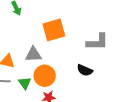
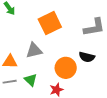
orange circle: (45, 76) -> (66, 68), moved

